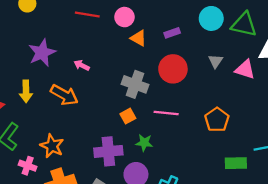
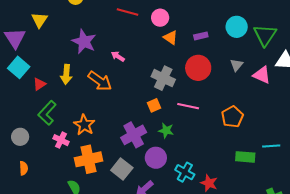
green triangle: (244, 24) -> (265, 35), turned 45
purple star: (42, 53) -> (84, 42), turned -30
purple cross: (108, 151) -> (134, 135), turned -30

